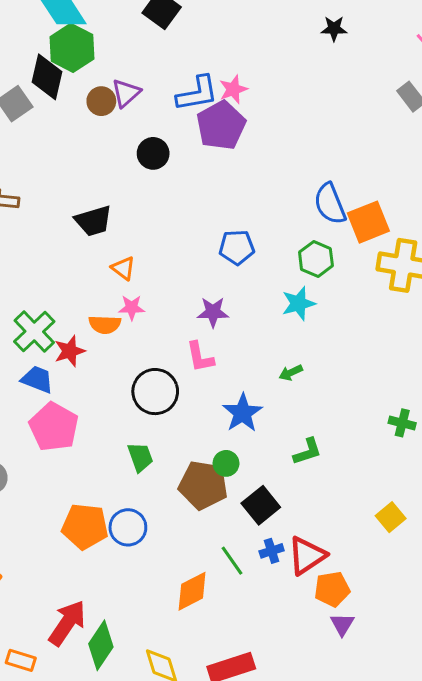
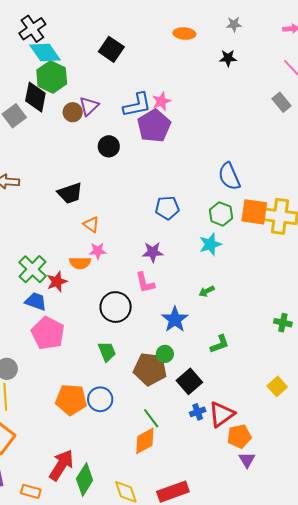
orange square: (368, 222) -> (254, 212), moved, turned 32
green line: (232, 561) -> (151, 418), moved

